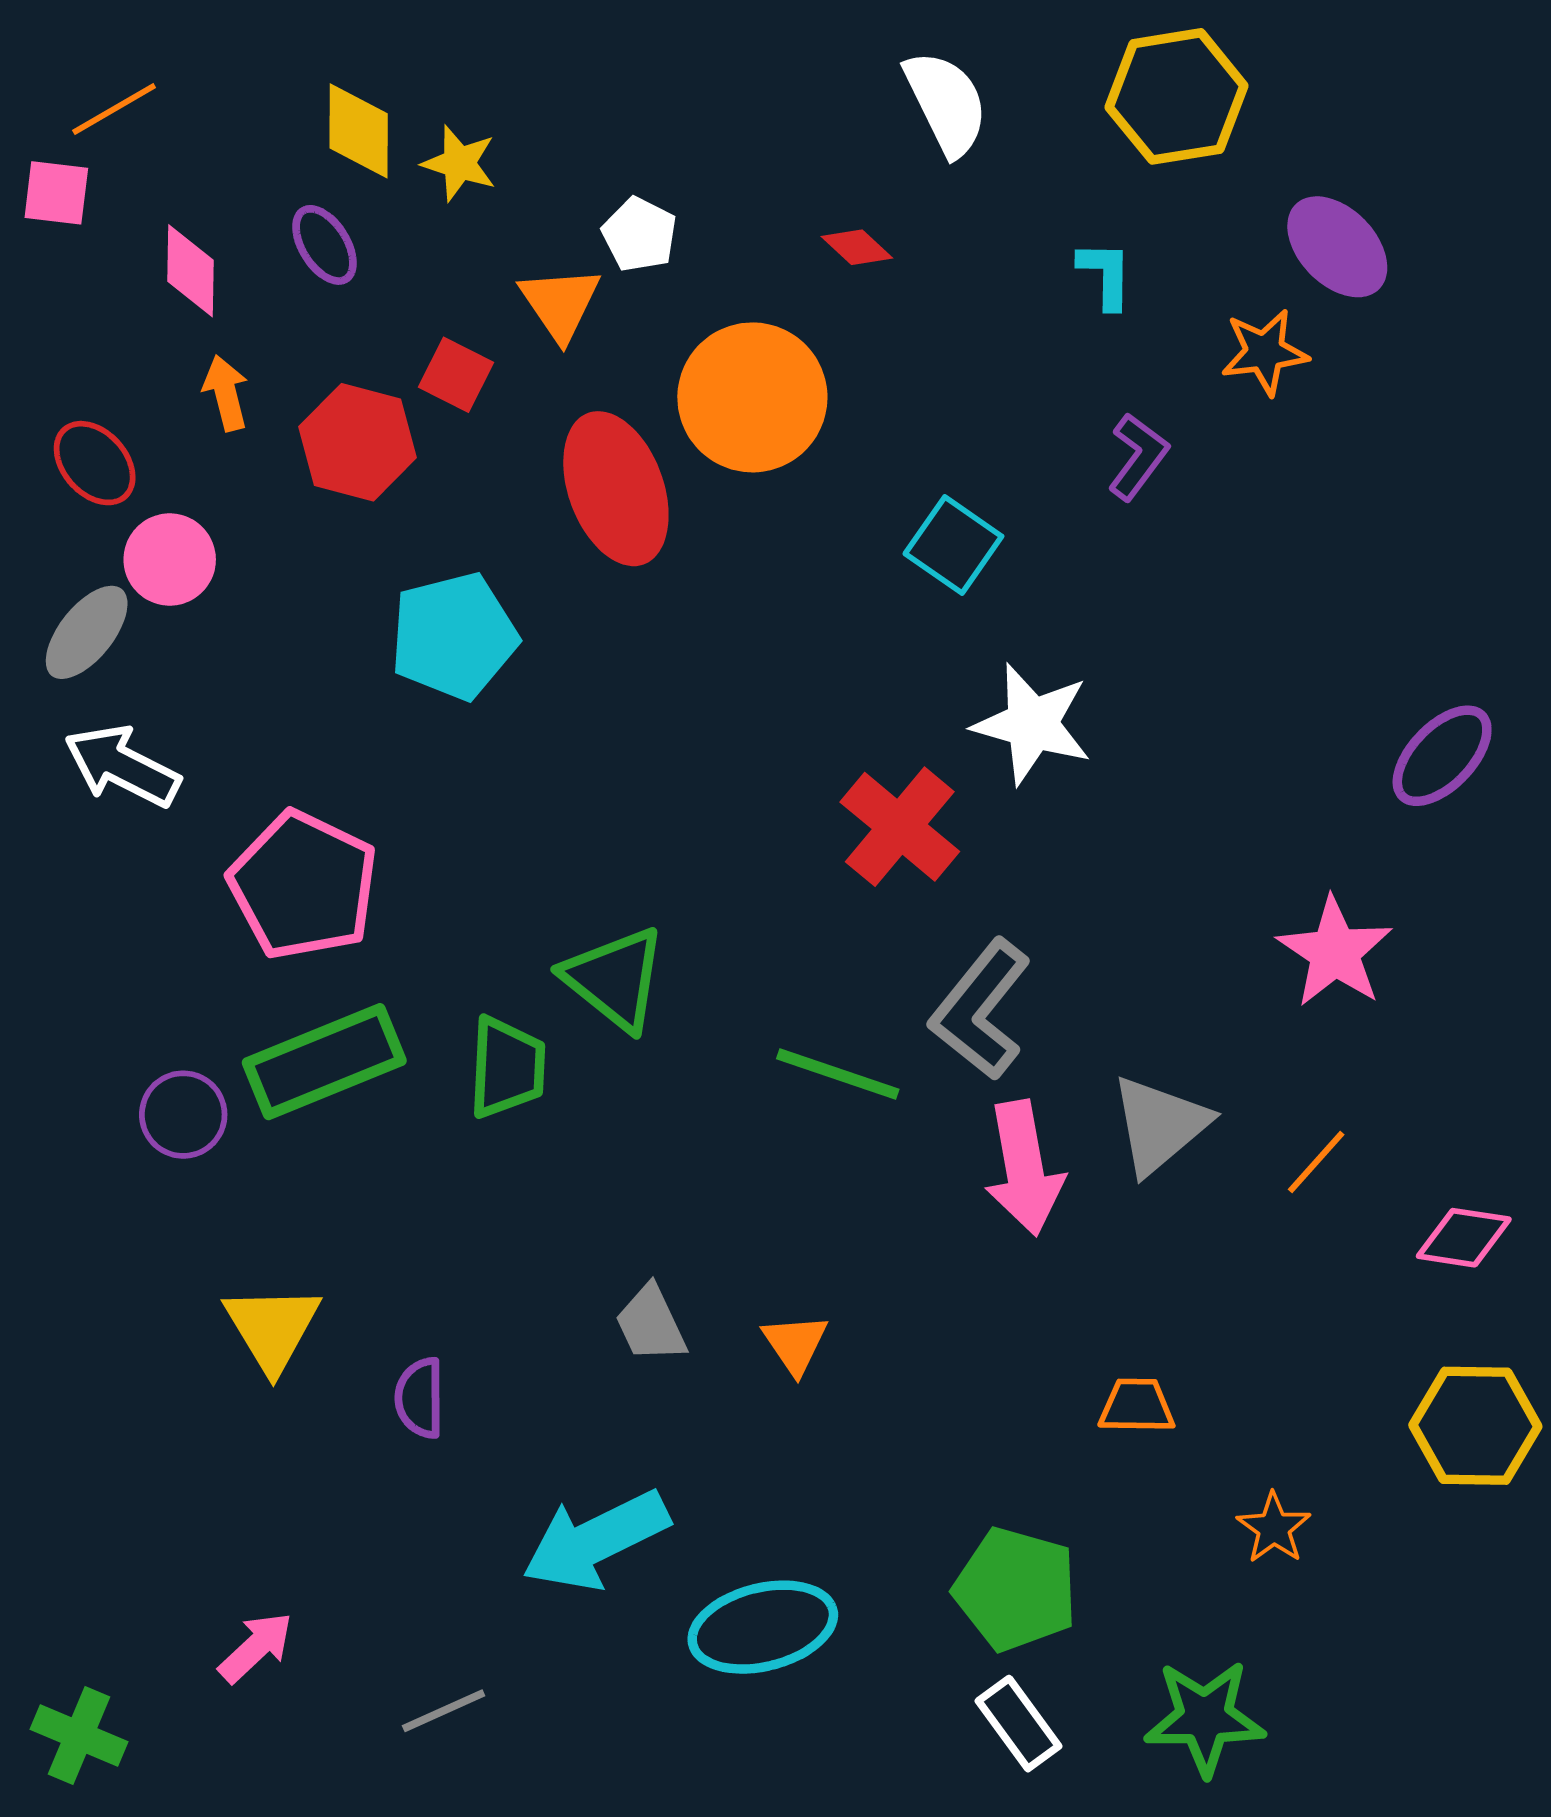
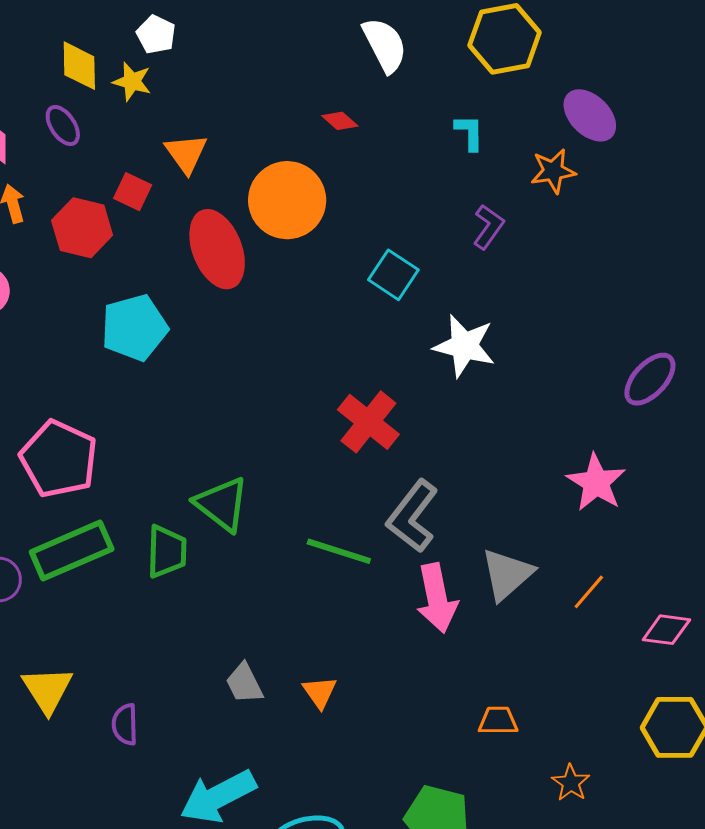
white pentagon: (639, 235) -> (156, 34), moved
white star: (1032, 724) -> (464, 346), moved

